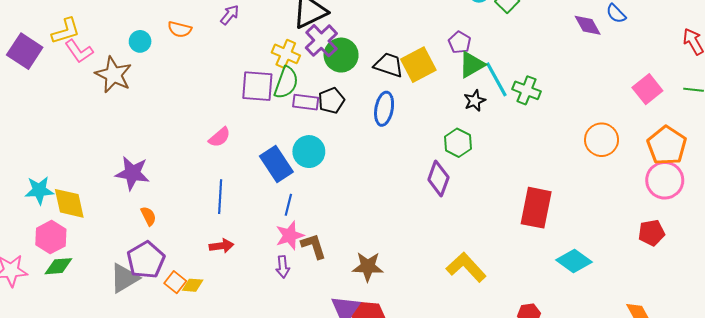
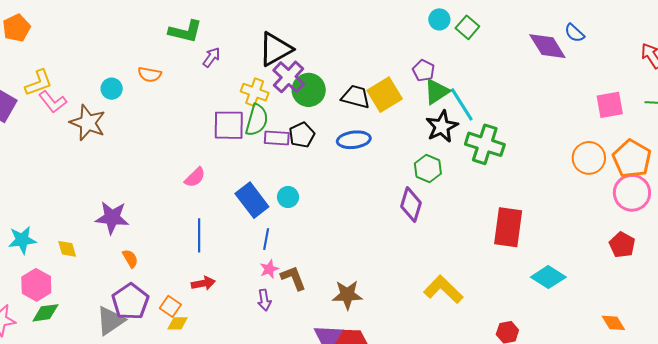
purple arrow: (230, 15) -> (211, 57), moved
purple diamond: (588, 25) -> (547, 46), size x1.4
pink square: (647, 89) -> (610, 105), turned 32
green cross: (527, 90) -> (485, 144), moved, size x1.4
black star: (475, 101) -> (442, 126), size x1.5
blue ellipse: (384, 109) -> (354, 140), turned 76
orange circle: (602, 140) -> (589, 158), moved
cyan circle: (309, 152) -> (288, 197), moved, size x0.7
yellow diamond: (69, 203) -> (67, 249), moved, size x0.6
red pentagon: (651, 233) -> (622, 245), turned -30
pink star: (290, 235) -> (269, 269), size x0.7
orange square: (175, 282) -> (170, 306), moved

